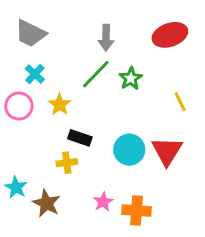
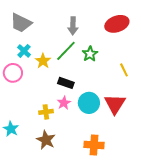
yellow star: (60, 105) -> (43, 61), moved
black rectangle: (80, 138) -> (66, 83), moved
pink star: (103, 202) -> (64, 103), moved
brown star: (46, 203) -> (46, 140), moved

